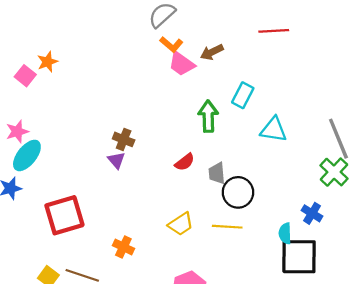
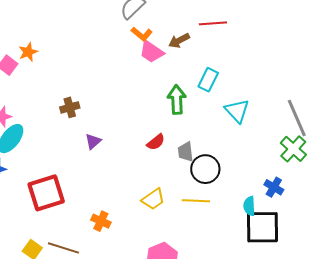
red line: (274, 31) -> (213, 23), moved
cyan triangle: (274, 130) -> (237, 111), turned 40
brown cross: (124, 139) -> (70, 107), moved, turned -36
purple triangle: (116, 160) -> (93, 141), turned 30

